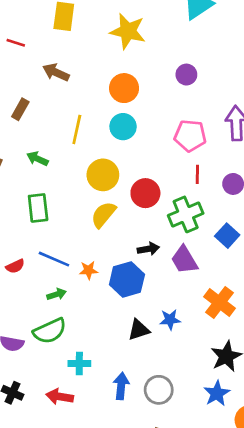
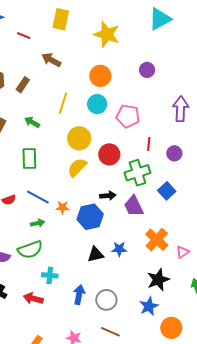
pink pentagon: (190, 136) -> (128, 116), moved

